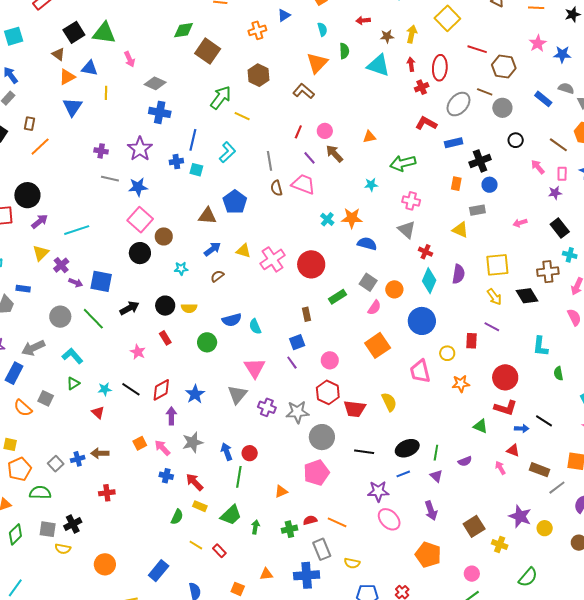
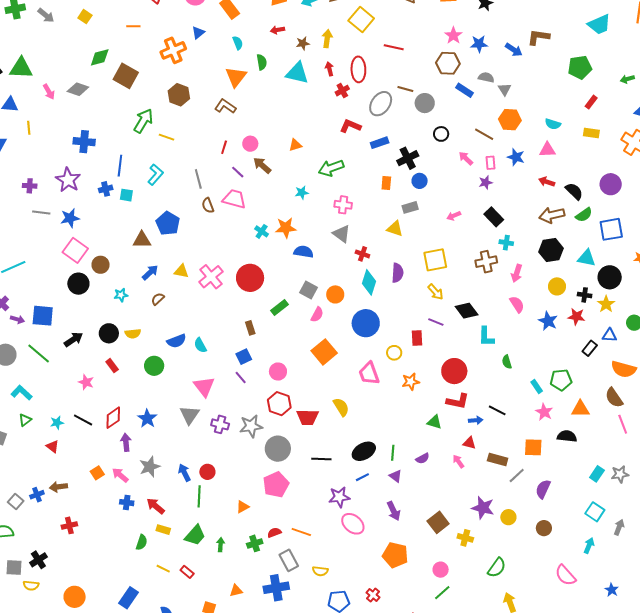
orange cross: (257, 30) -> (173, 50), size x1.4
brown hexagon: (504, 67) -> (448, 63), moved
gray diamond: (155, 83) -> (78, 89), moved
black diamond: (527, 296) -> (467, 311), moved

